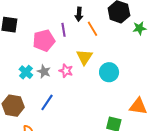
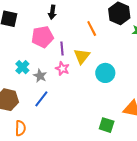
black arrow: (79, 14) -> (52, 12), moved
purple line: (64, 30) -> (62, 49), moved
gray star: (44, 72) -> (40, 76), moved

